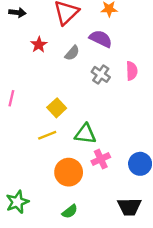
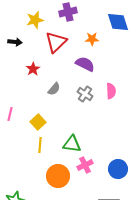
gray semicircle: (72, 53) -> (54, 89), moved
yellow square: (57, 108) -> (38, 122), moved
yellow line: (47, 135) -> (40, 145), turned -63

